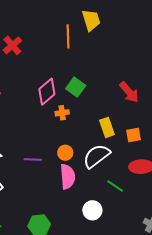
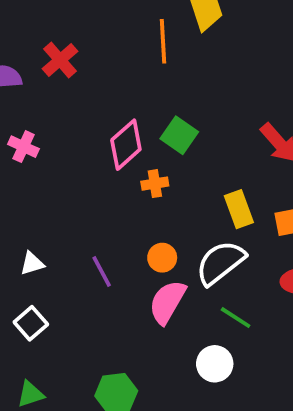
purple line: (33, 159) -> (102, 271), turned 60
pink semicircle: (68, 177) -> (167, 302), turned -145
green line: (115, 186) -> (236, 318), moved

